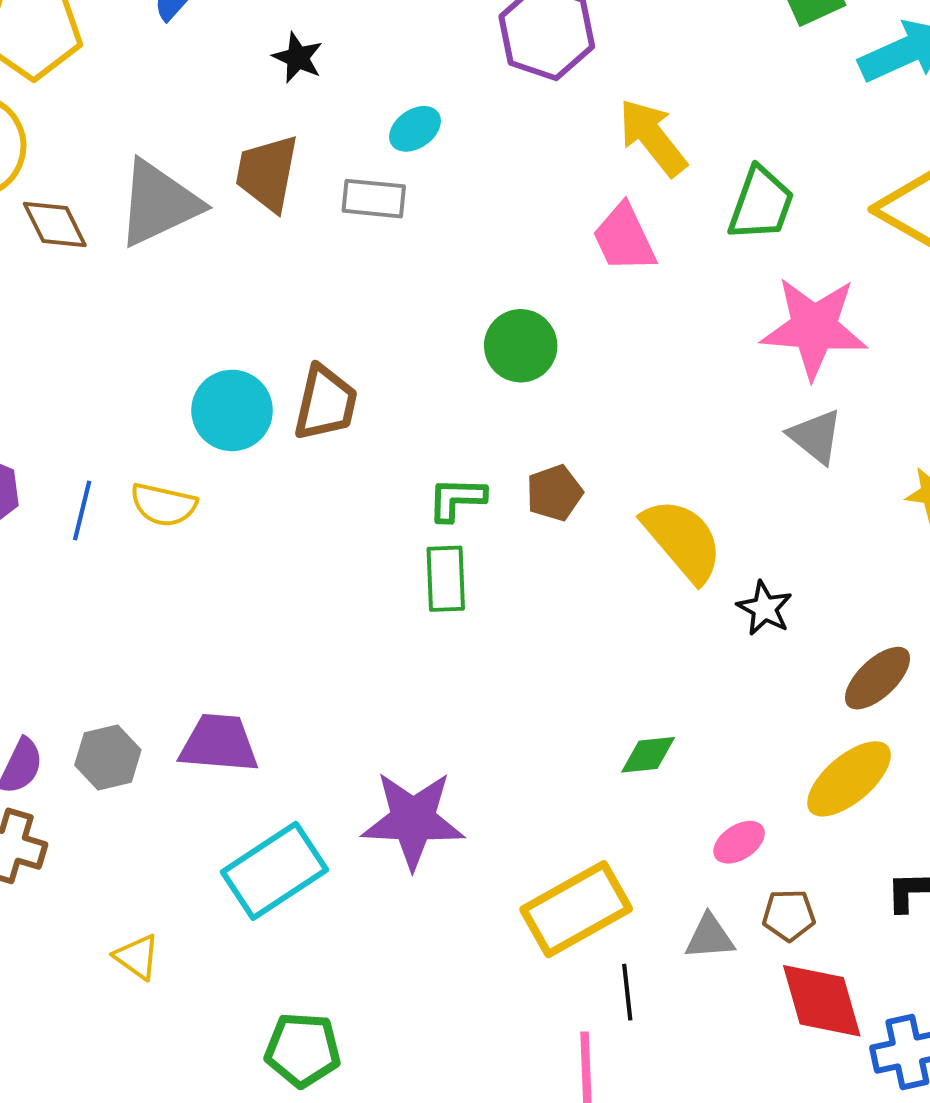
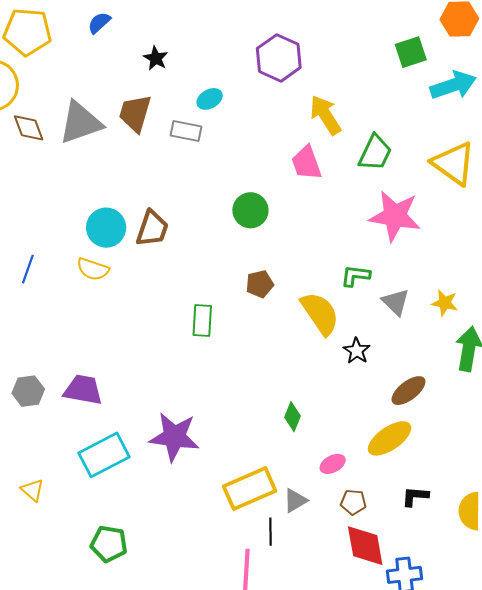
gray triangle: (815, 436) -> (396, 302), moved
green L-shape: (457, 499) -> (355, 276), moved
yellow semicircle: (164, 505) -> (93, 269), moved
green diamond: (648, 755) -> (293, 417), turned -68
gray triangle: (710, 937) -> (295, 501), moved, turned -32

